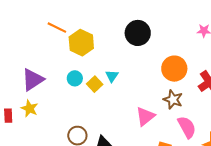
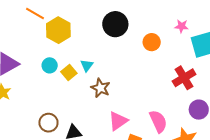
orange circle: (174, 69) -> (152, 42), moved, size x0.7
brown star: (173, 99) -> (100, 88), moved
pink triangle: (145, 116) -> (118, 121), moved

